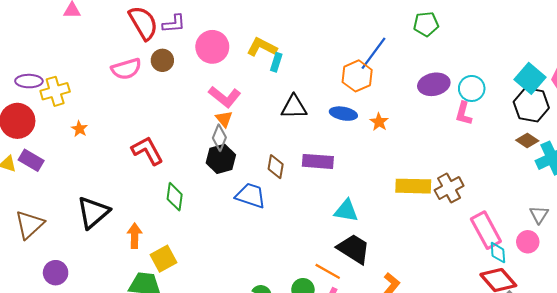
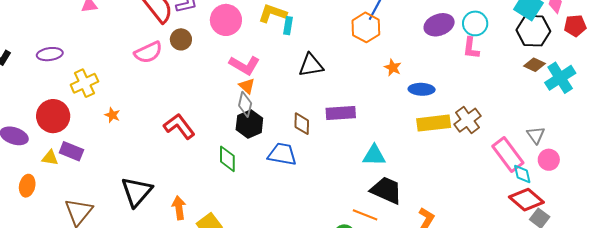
purple ellipse: (29, 81) -> (50, 54), moved
blue ellipse: (343, 114) -> (422, 89), moved
green diamond: (175, 197) -> (227, 159), moved
gray triangle: (539, 215) -> (536, 135), moved

